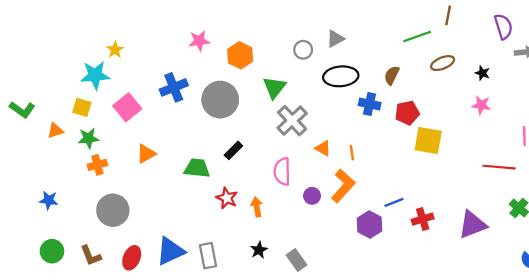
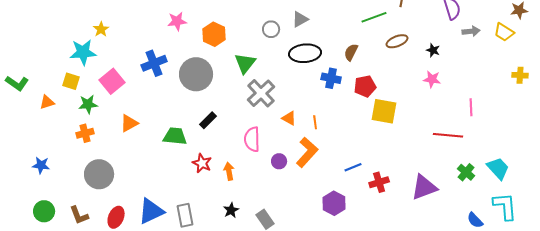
green star: (89, 138) -> (88, 104), moved
purple hexagon: (370, 225) -> (334, 203), moved

